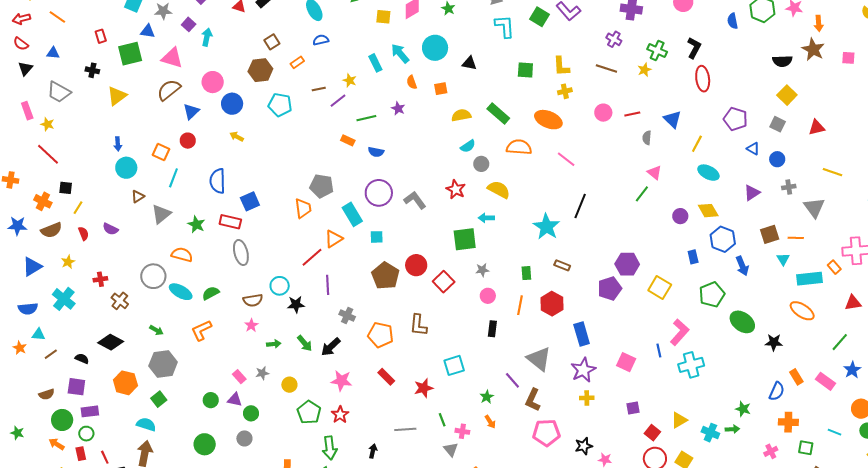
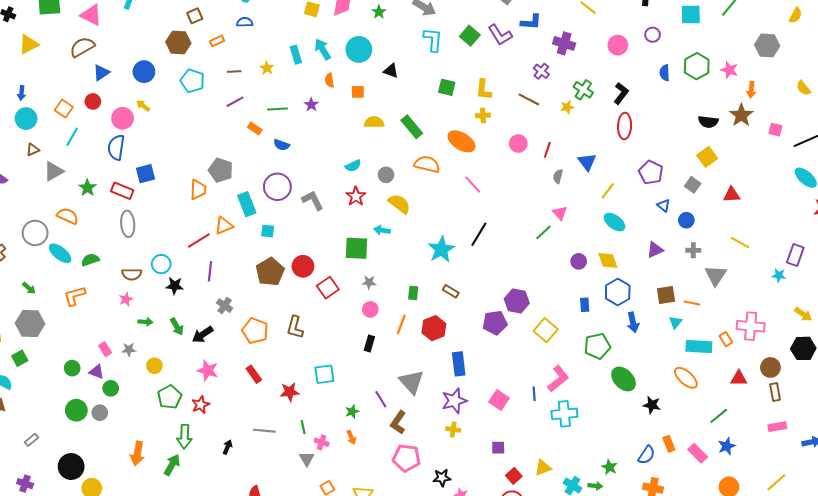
pink circle: (213, 82) -> (123, 118), moved
purple line: (338, 101) -> (235, 102), moved
red line: (632, 114) -> (547, 150), turned -70
cyan semicircle: (468, 146) -> (353, 166), moved
green circle: (205, 444) -> (76, 410), moved

